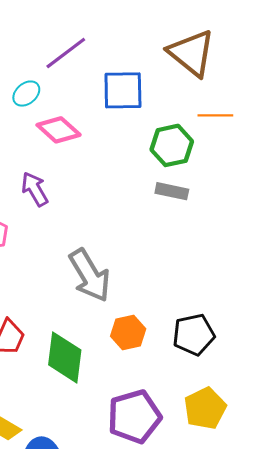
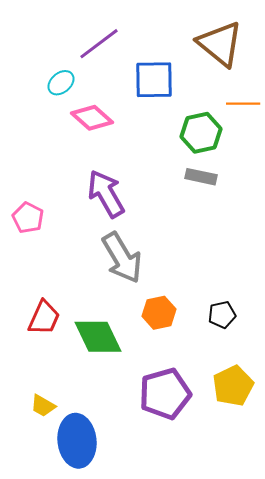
purple arrow: (35, 189) -> (106, 194), moved, size x1.4
black pentagon: (194, 335) -> (222, 315), size x0.7
green diamond: (65, 357) -> (98, 337), turned -33

